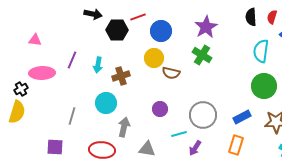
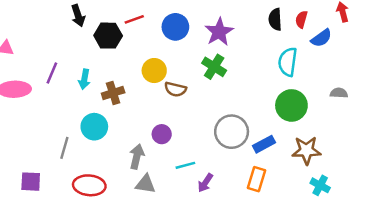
black arrow: (93, 14) -> (78, 16), turned 60
blue circle: (161, 31) -> (175, 27), moved
gray circle: (203, 115) -> (232, 132), moved
gray line: (72, 116) -> (64, 148), moved
gray arrow: (124, 127) -> (137, 157), moved

